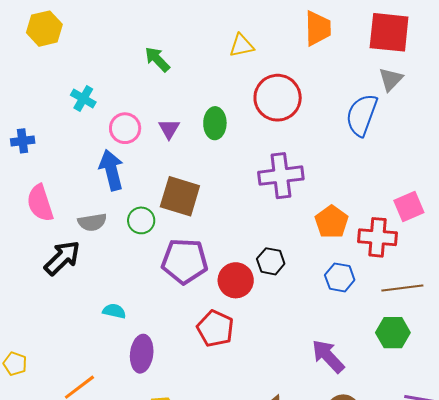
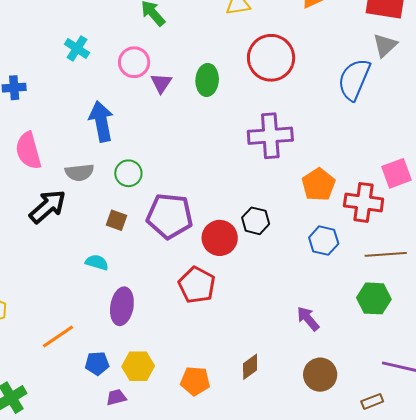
pink circle: (125, 128) -> (134, 62), moved
brown square: (180, 196) -> (117, 220), moved, size x0.5
purple arrow: (328, 356) -> (308, 319), size x0.7

